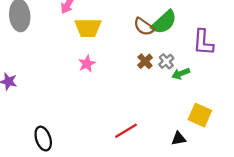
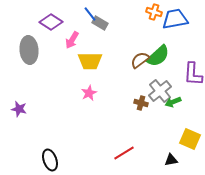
brown semicircle: (144, 27) -> (140, 60), turned 108
brown cross: (145, 61) -> (141, 103), moved, turned -32
gray cross: (166, 61) -> (160, 91), size x1.6

